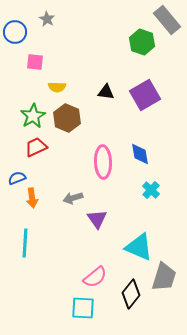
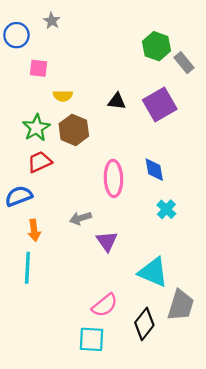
gray rectangle: (167, 20) -> (184, 63), moved, size x0.7
blue semicircle: (17, 178) -> (19, 196), size x1.4
orange arrow: (32, 198) -> (34, 230), moved

